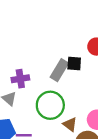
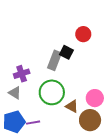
black square: (74, 63) -> (66, 52), turned 32

